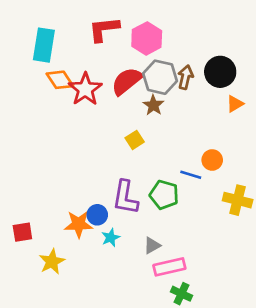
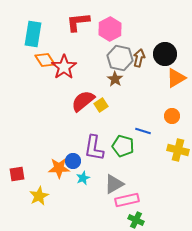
red semicircle: (127, 81) -> (83, 101), moved
orange triangle: (235, 104) -> (176, 78), size x1.5
orange circle: (212, 160) -> (172, 116), moved
gray triangle: (152, 246) -> (114, 184), size x1.5

